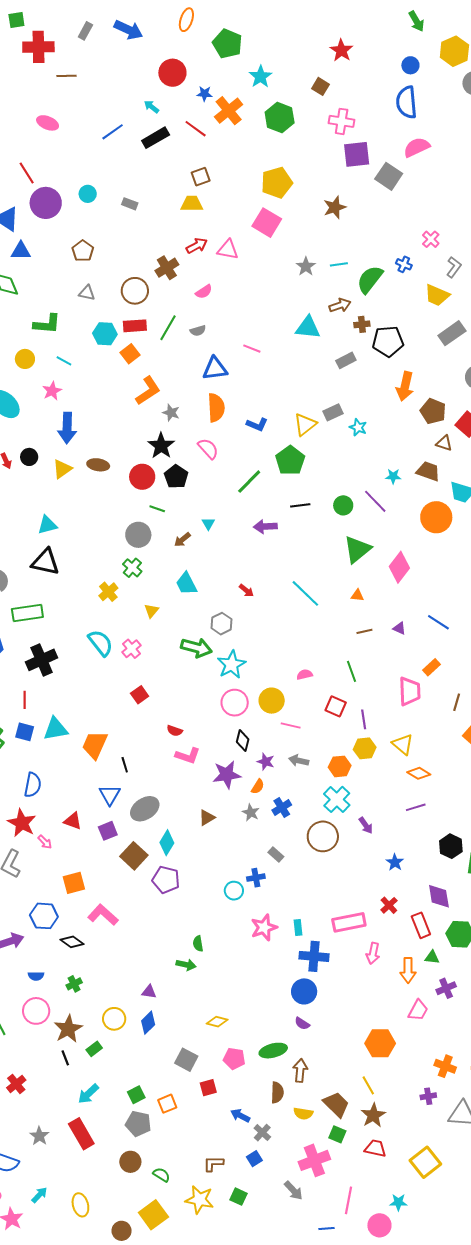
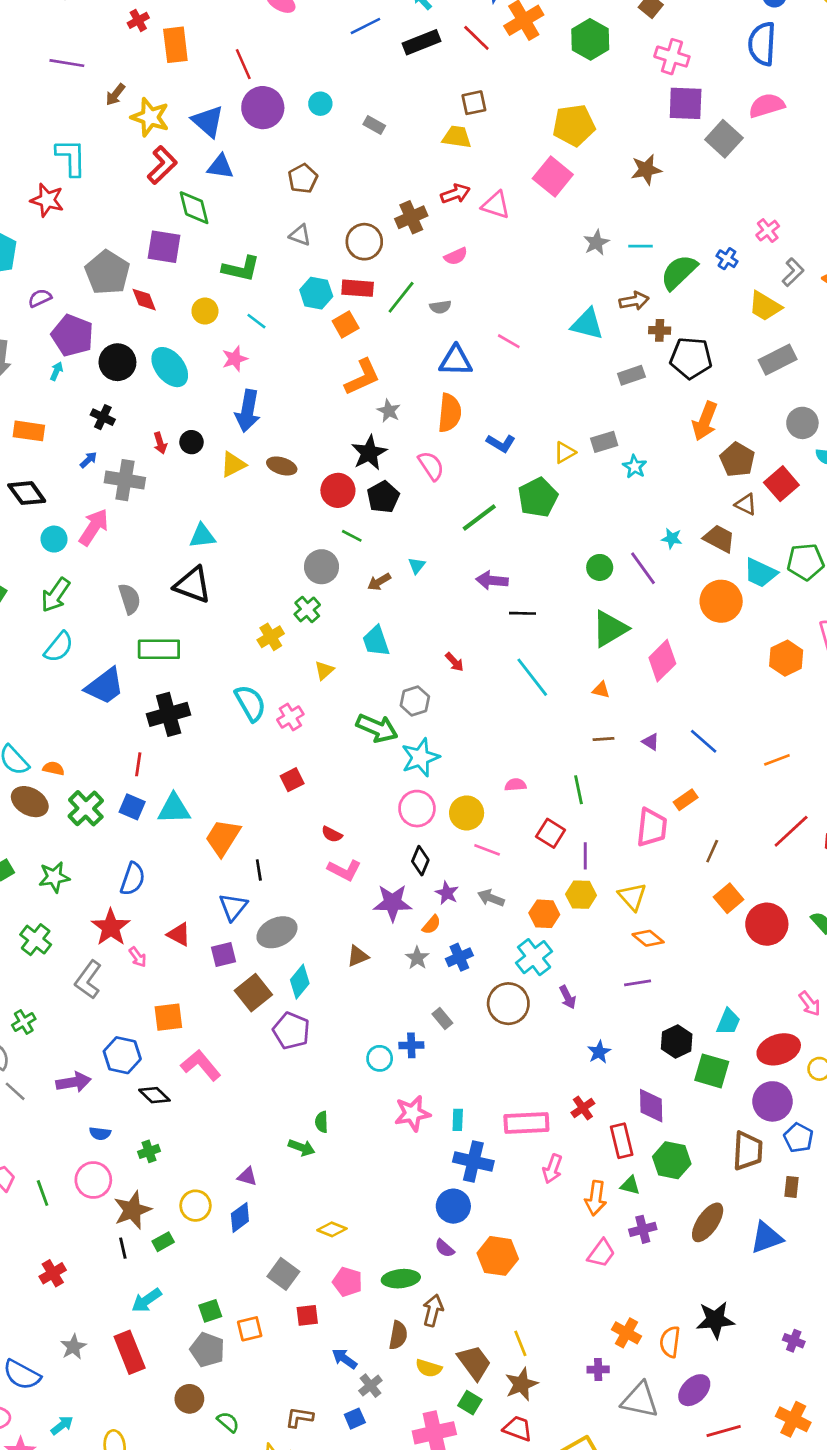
yellow triangle: (305, 424) -> (565, 452), size x0.7
black line: (300, 505) -> (522, 613), moved
orange hexagon: (380, 1043) -> (498, 1256), moved

